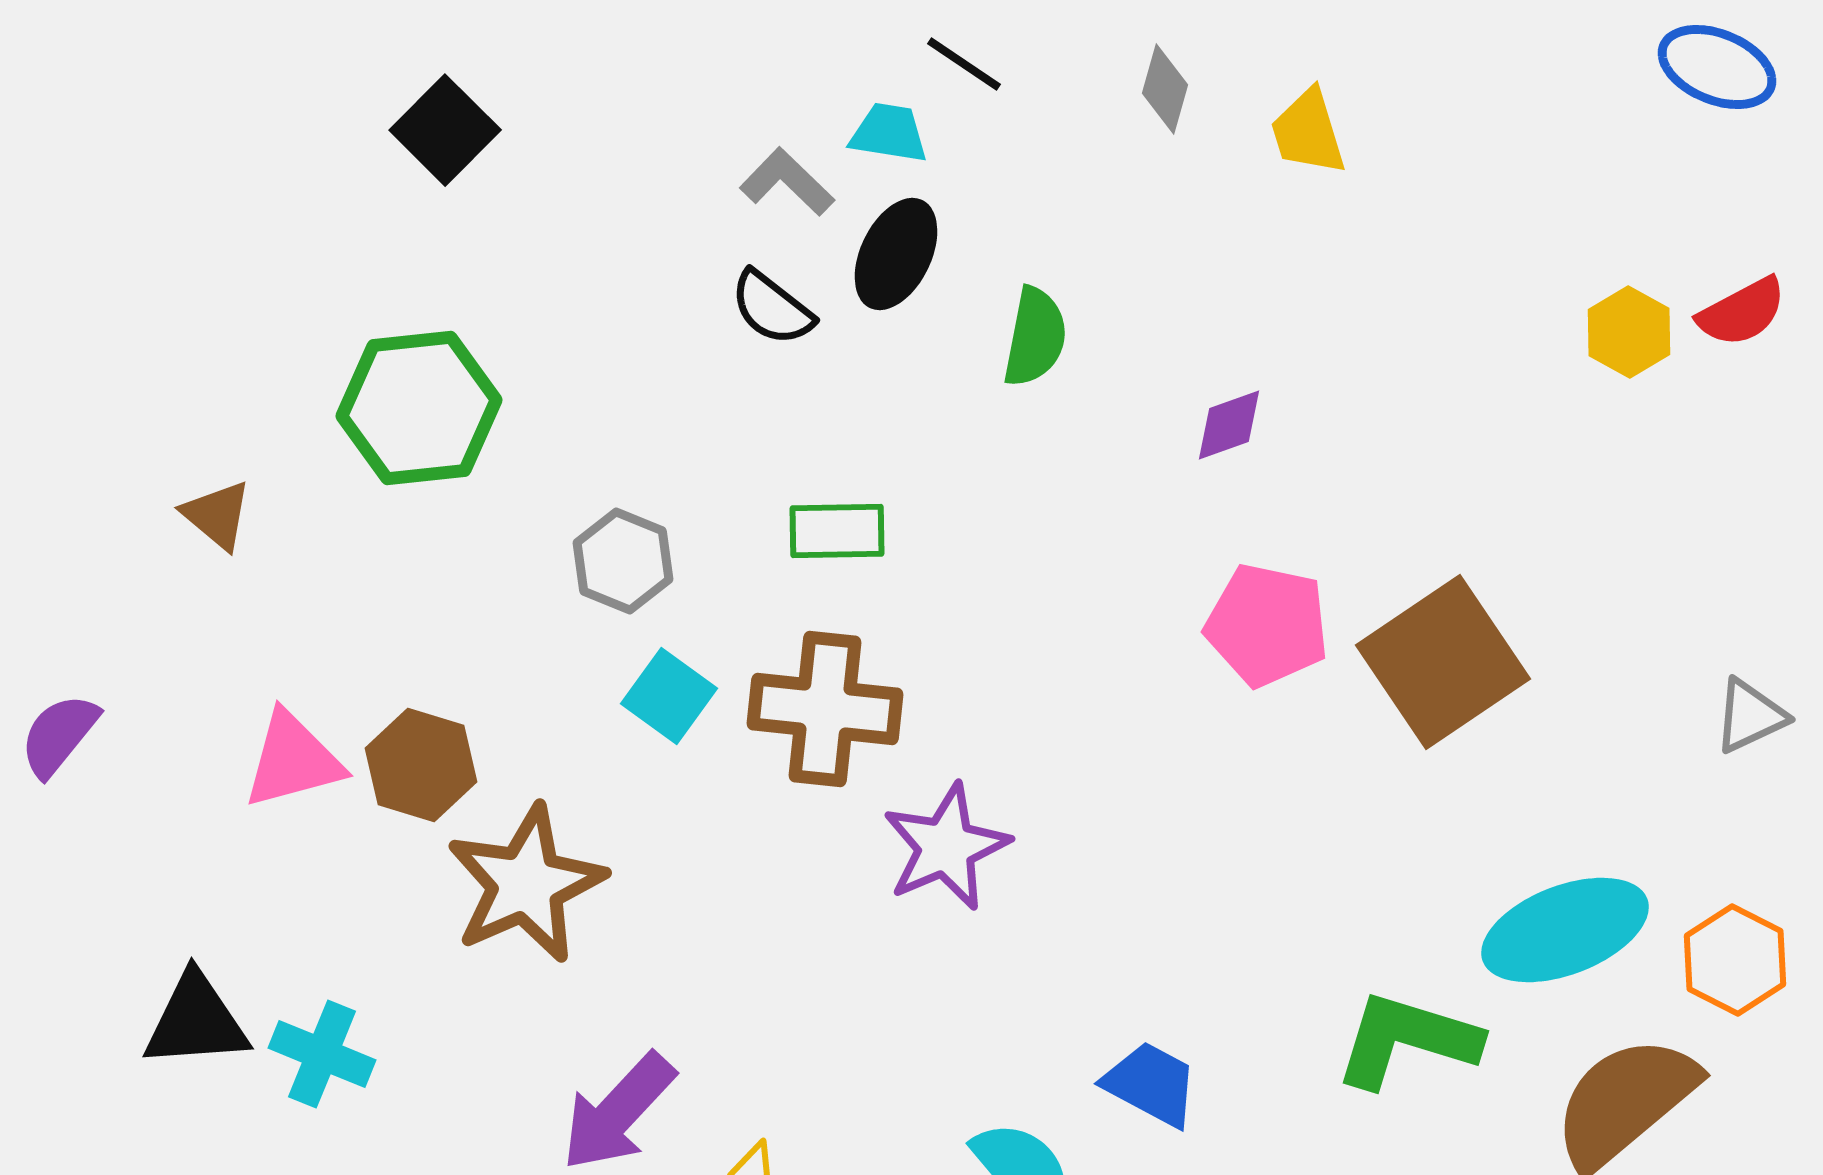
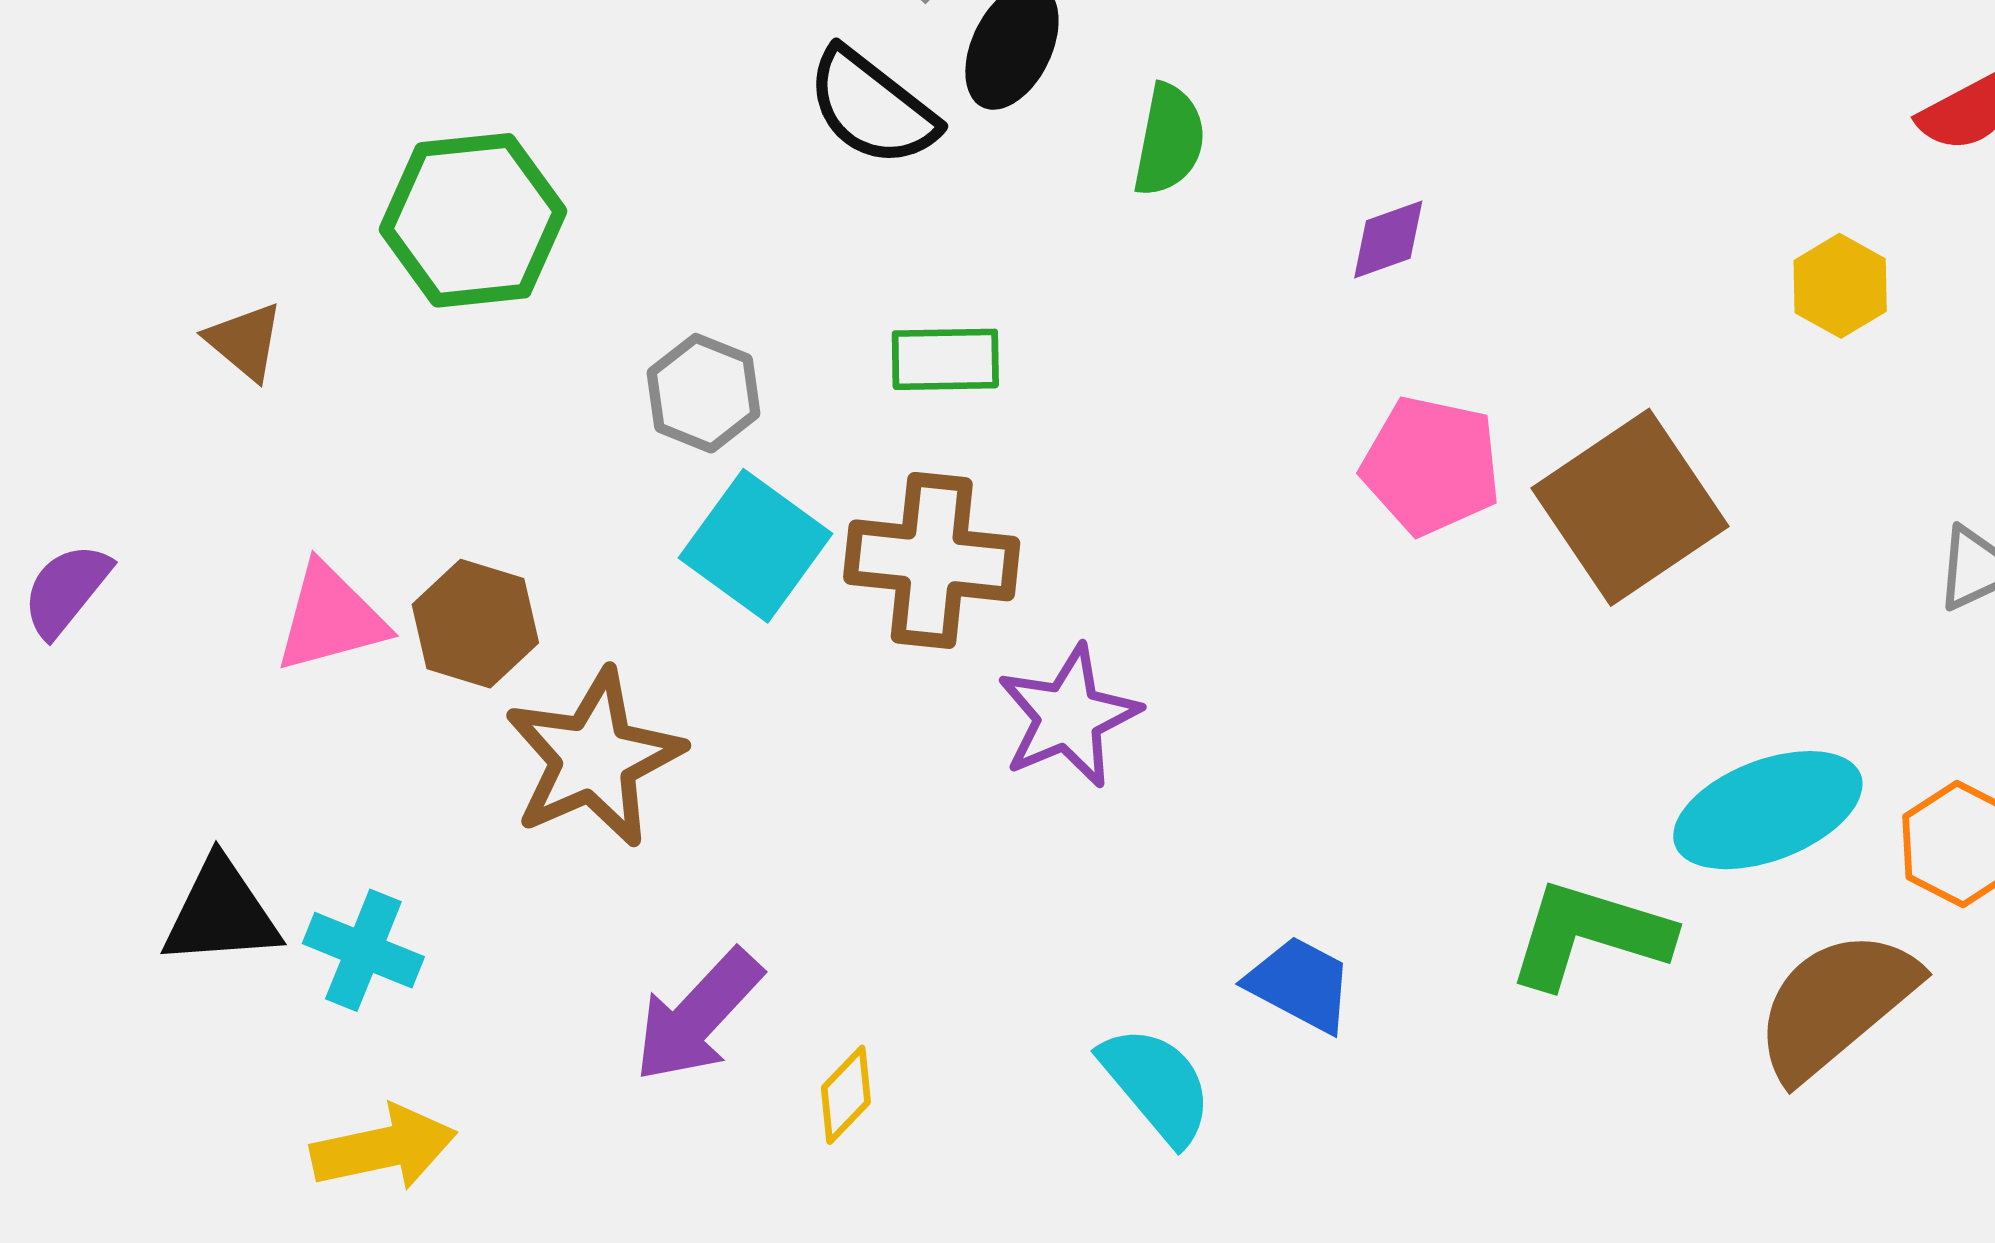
black semicircle: (772, 308) -> (872, 107), size x1.4
yellow hexagon: (1629, 332) -> (1840, 286), moved
cyan square: (669, 696) -> (755, 546), size x1.4

